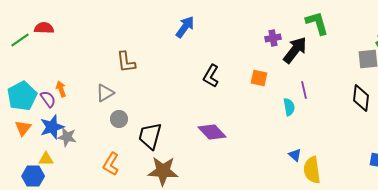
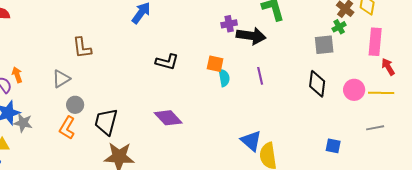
black arrow: (295, 50) -> (251, 36), turned 60
black L-shape: (211, 76) -> (167, 62), turned -105
cyan semicircle: (289, 107) -> (224, 78), moved
blue triangle: (295, 155) -> (251, 141), size x1.6
orange L-shape: (111, 164) -> (67, 128), moved

